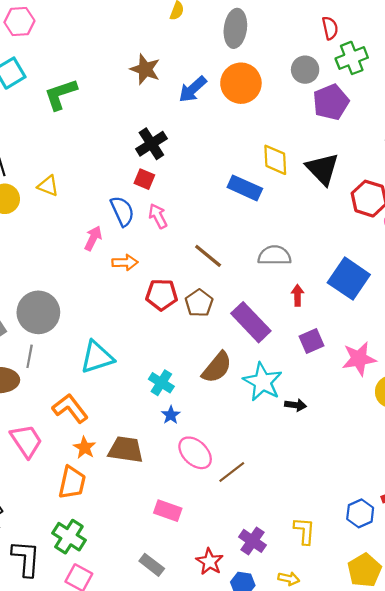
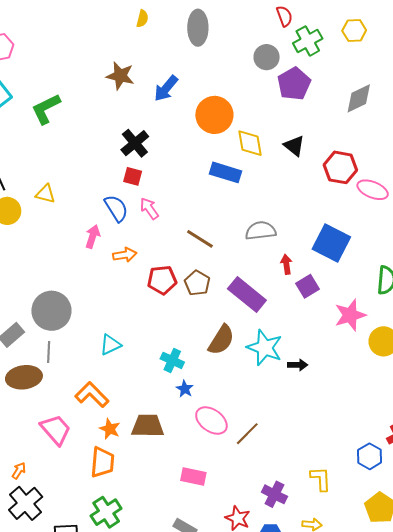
orange circle: (241, 83) -> (214, 115), moved
black triangle: (322, 169) -> (294, 146), size x0.7
purple square: (311, 341) -> (308, 286), moved
cyan triangle: (97, 357) -> (110, 345), size x0.7
green cross: (69, 537) -> (106, 512), turned 32

